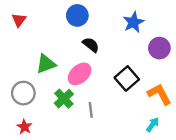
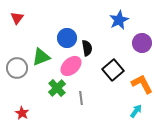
blue circle: (77, 15) -> (67, 38), moved
black semicircle: (91, 45) -> (87, 48), moved, turned 42
gray circle: (23, 93) -> (17, 68), moved

